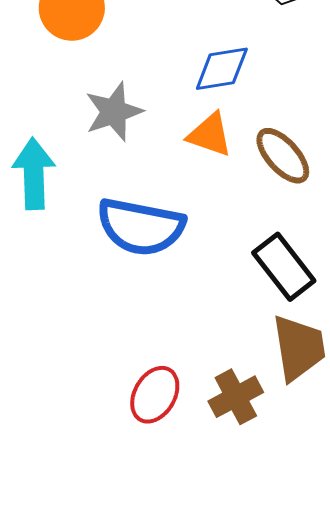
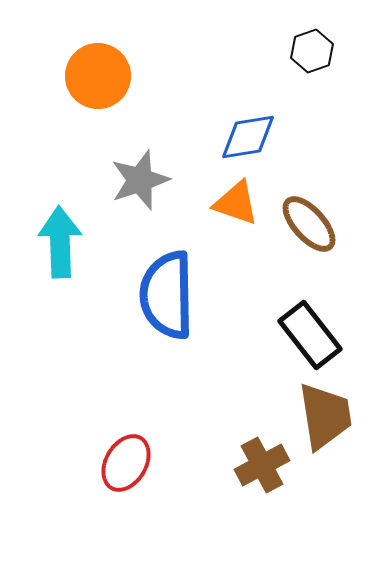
blue semicircle: (141, 227) -> (167, 295), turned 78
red ellipse: (155, 395) -> (126, 463), moved

